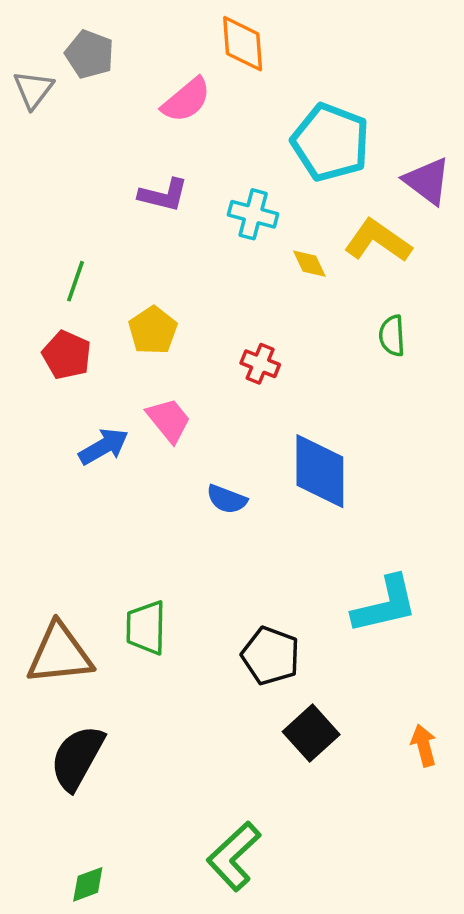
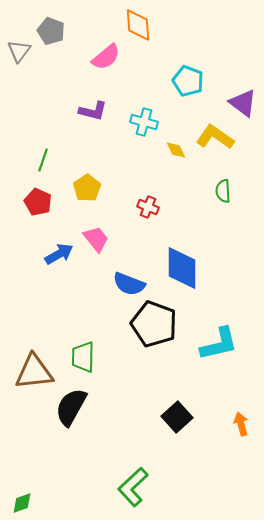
cyan pentagon: (330, 142) -> (188, 81), size x0.7
blue semicircle: (227, 499) -> (129, 284), size x1.4
black pentagon: (271, 656) -> (154, 324), moved, size x1.4
black semicircle: (77, 758) -> (71, 407), moved
green diamond: (88, 884) -> (22, 503), moved

